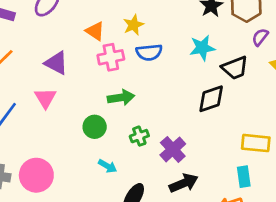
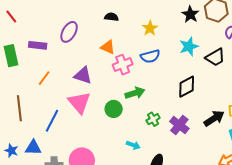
yellow star: (134, 25) -> (150, 28), moved
pink triangle: (45, 98) -> (79, 103), size x1.4
black diamond: (211, 99) -> (187, 87), moved
green circle: (95, 127) -> (114, 109), moved
black arrow: (184, 183) -> (214, 118), moved

